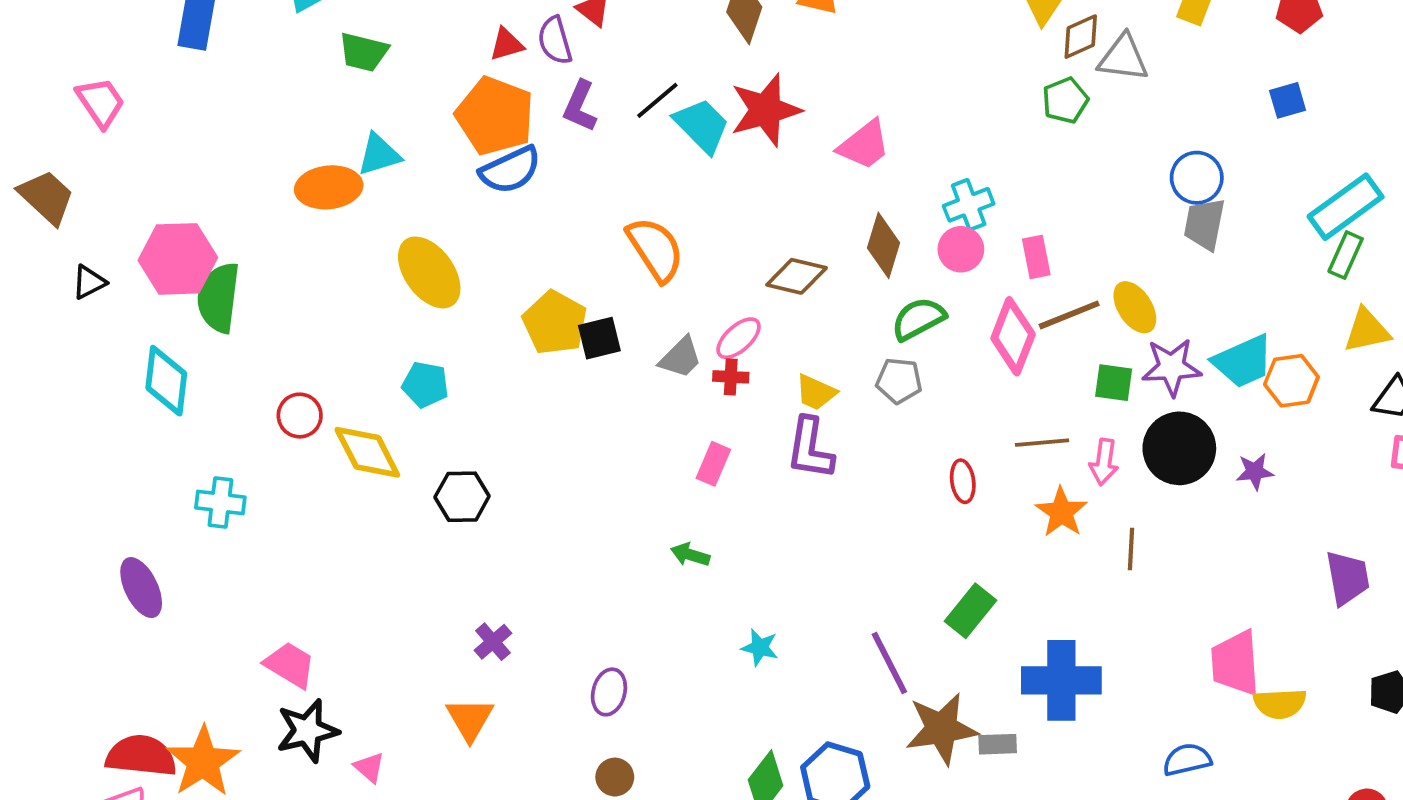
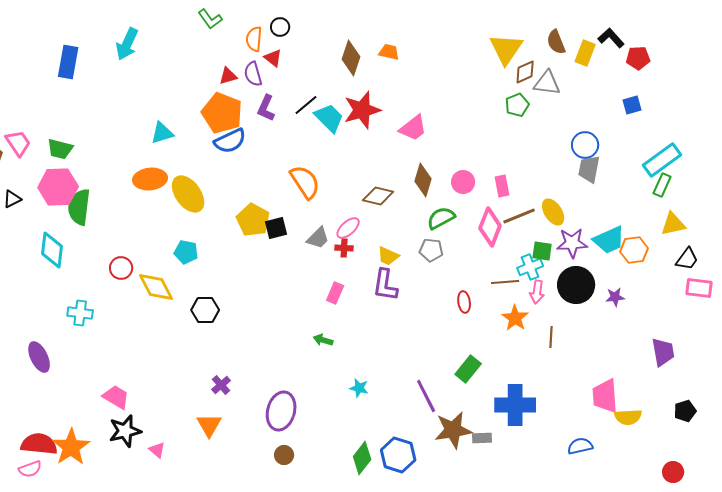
green trapezoid: (363, 52) -> (60, 149), moved
pink trapezoid: (101, 102) -> (18, 143), moved
orange ellipse: (329, 187) -> (150, 179), moved
cyan cross: (969, 205) -> (530, 267), moved
purple ellipse: (609, 692) -> (281, 411), size x1.6

